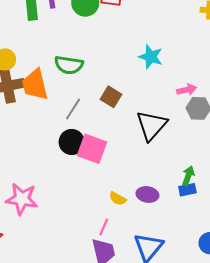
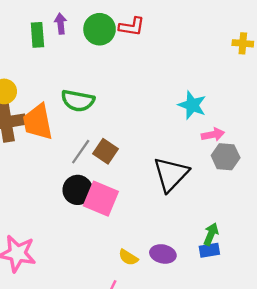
cyan star: (151, 57) -> (192, 105), moved
brown square: (111, 97) -> (105, 151), moved

